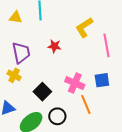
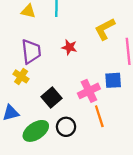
blue square: (102, 80) -> (113, 80), moved
pink cross: (75, 83) -> (89, 91), turned 36

